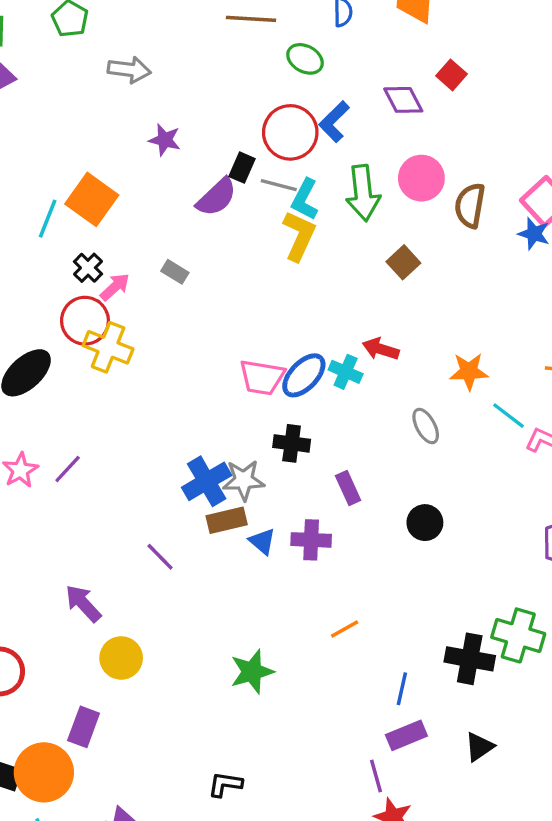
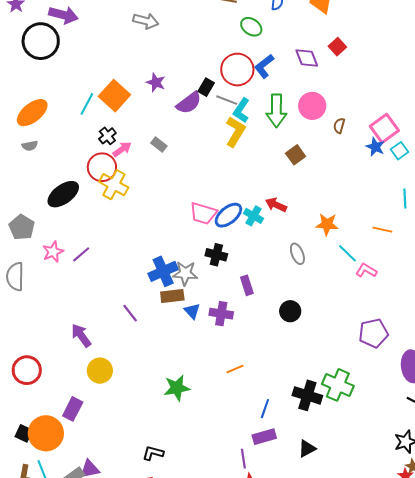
purple star: (165, 140) -> (156, 83), moved
brown semicircle: (470, 206) -> (339, 126), size x0.6

